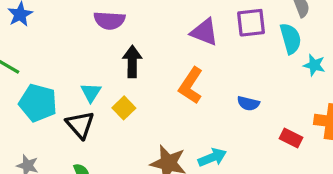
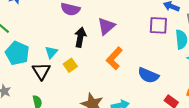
purple triangle: (204, 32) -> (106, 26), moved, turned 48
blue semicircle: (248, 103) -> (148, 75), size x1.5

